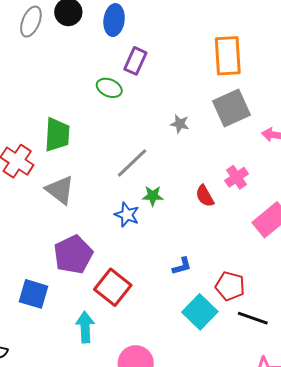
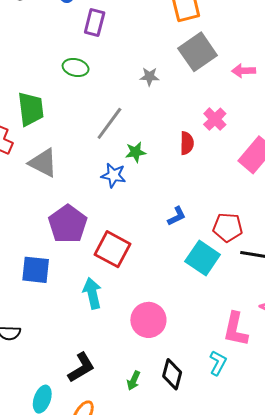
green ellipse: (109, 88) -> (76, 68), moved
red semicircle: (205, 196) -> (187, 143), turned -140

